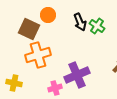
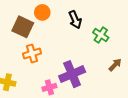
green cross: (97, 26) -> (101, 35), moved
orange cross: (38, 55) -> (32, 53), size x0.7

